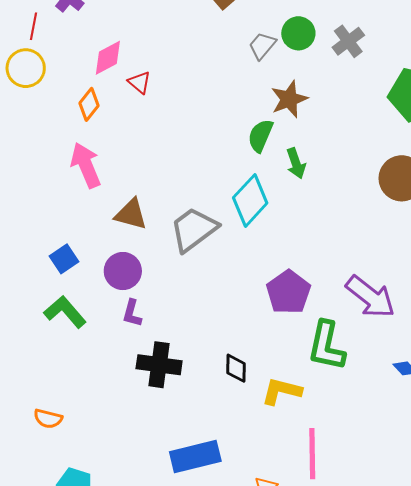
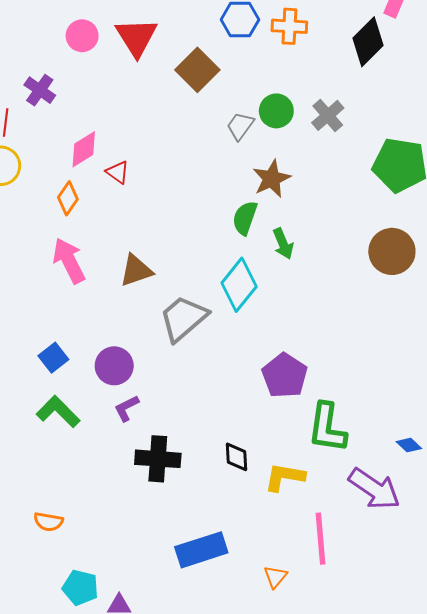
brown triangle: (131, 214) -> (136, 271), moved, turned -30
purple arrow: (370, 297) -> (374, 489), moved
purple L-shape: (132, 313) -> (127, 408), turned 52

